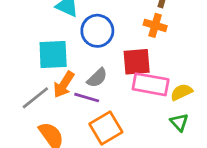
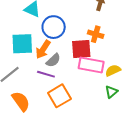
orange cross: (155, 25) -> (96, 34), moved
orange arrow: (64, 85) -> (43, 49), moved
green triangle: (179, 122) -> (111, 92), turned 32

